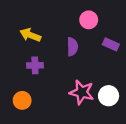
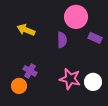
pink circle: (89, 20) -> (76, 17), size x1.5
purple cross: (35, 65) -> (30, 71), moved, turned 32

